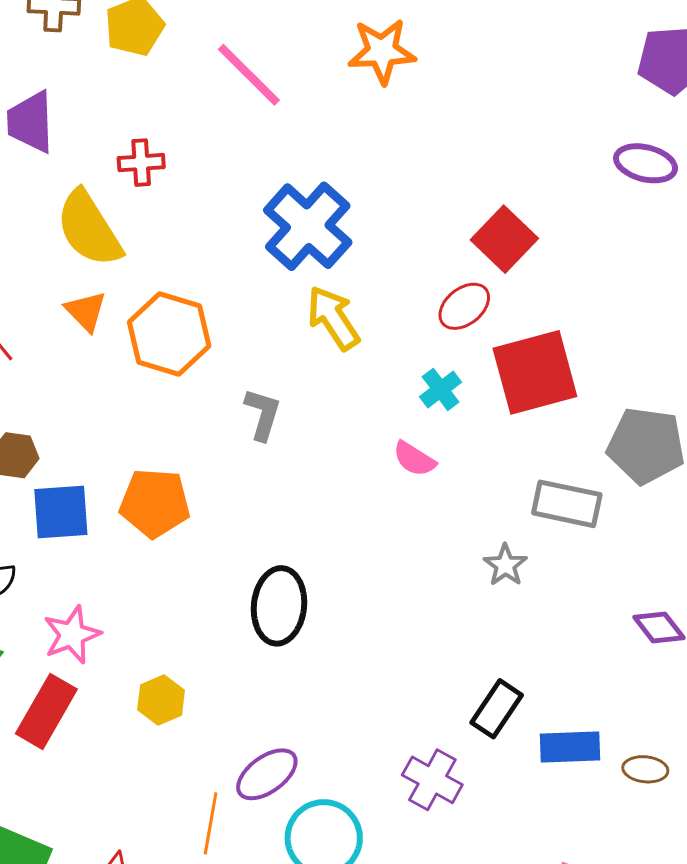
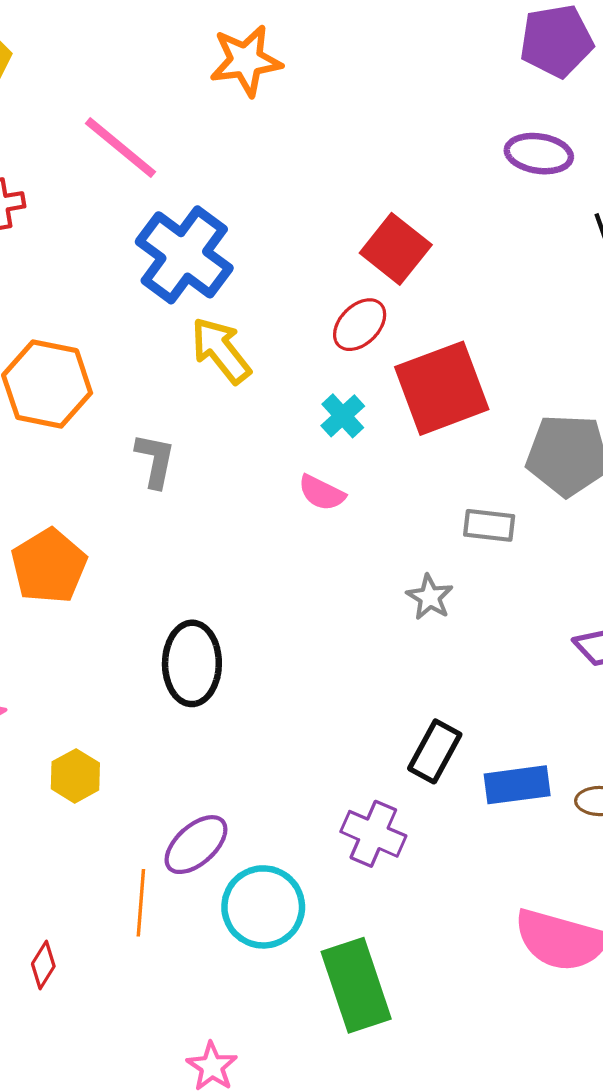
pink line: (249, 75) -> (121, 148), moved
orange pentagon: (155, 503) -> (49, 566), turned -30
gray rectangle: (567, 504) -> (489, 525), size x0.7

